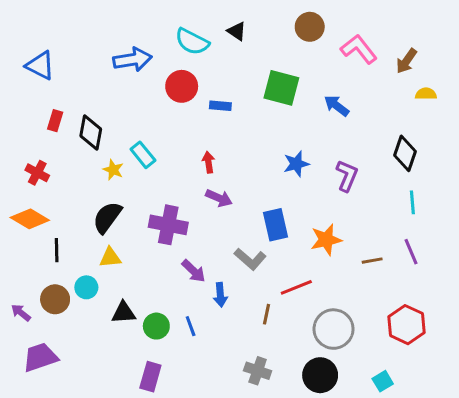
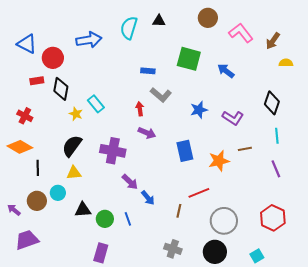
black triangle: (237, 31) -> (159, 21), turned -32
cyan semicircle: (192, 42) -> (129, 28), turned 80
red circle: (182, 86) -> (53, 58), moved
red rectangle: (55, 121) -> (37, 81), turned 64
purple L-shape: (347, 176) -> (233, 118), turned 100
gray L-shape: (250, 259) -> (161, 95), moved
brown line: (372, 261) -> (245, 149), moved
blue arrow: (220, 295) -> (148, 198), turned -35

